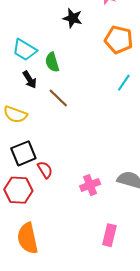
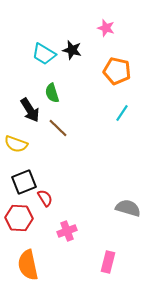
cyan trapezoid: (25, 50) -> (44, 54), moved
black arrow: (30, 80) -> (30, 110), size x1.4
pink cross: (90, 185) -> (67, 231), moved

